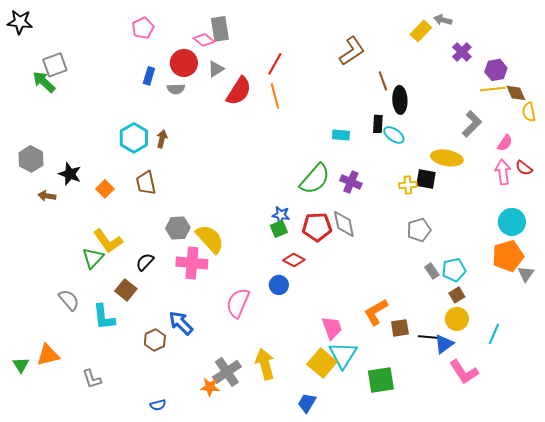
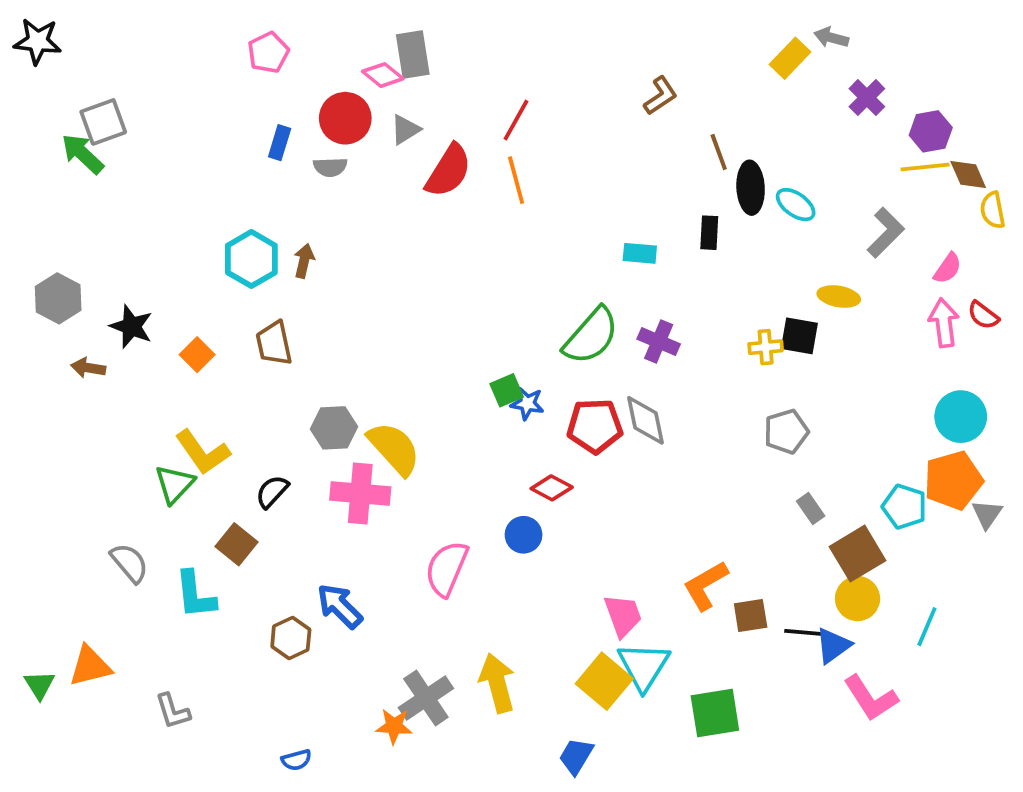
brown L-shape: (352, 51) -> (660, 96), size x0.7
cyan ellipse: (394, 135) -> (796, 205), moved
yellow ellipse: (447, 158) -> (839, 296), size x0.7
green square: (279, 229) -> (507, 390), moved
cyan pentagon: (454, 270) -> (904, 507), moved, turned 30
brown square: (457, 295) -> (858, 554), size x1.8

